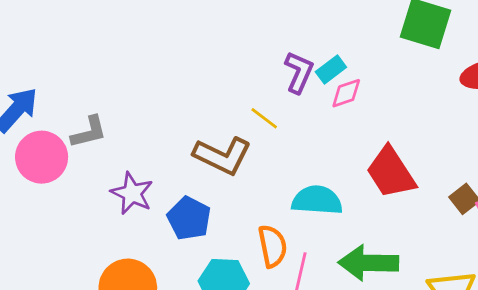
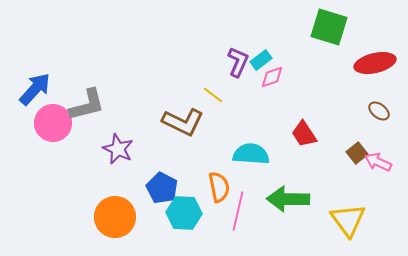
gray L-shape: (89, 132) -> (87, 105), size x1.4
red trapezoid: (391, 172) -> (304, 134), size x0.7
blue pentagon: (189, 218) -> (162, 188), moved

